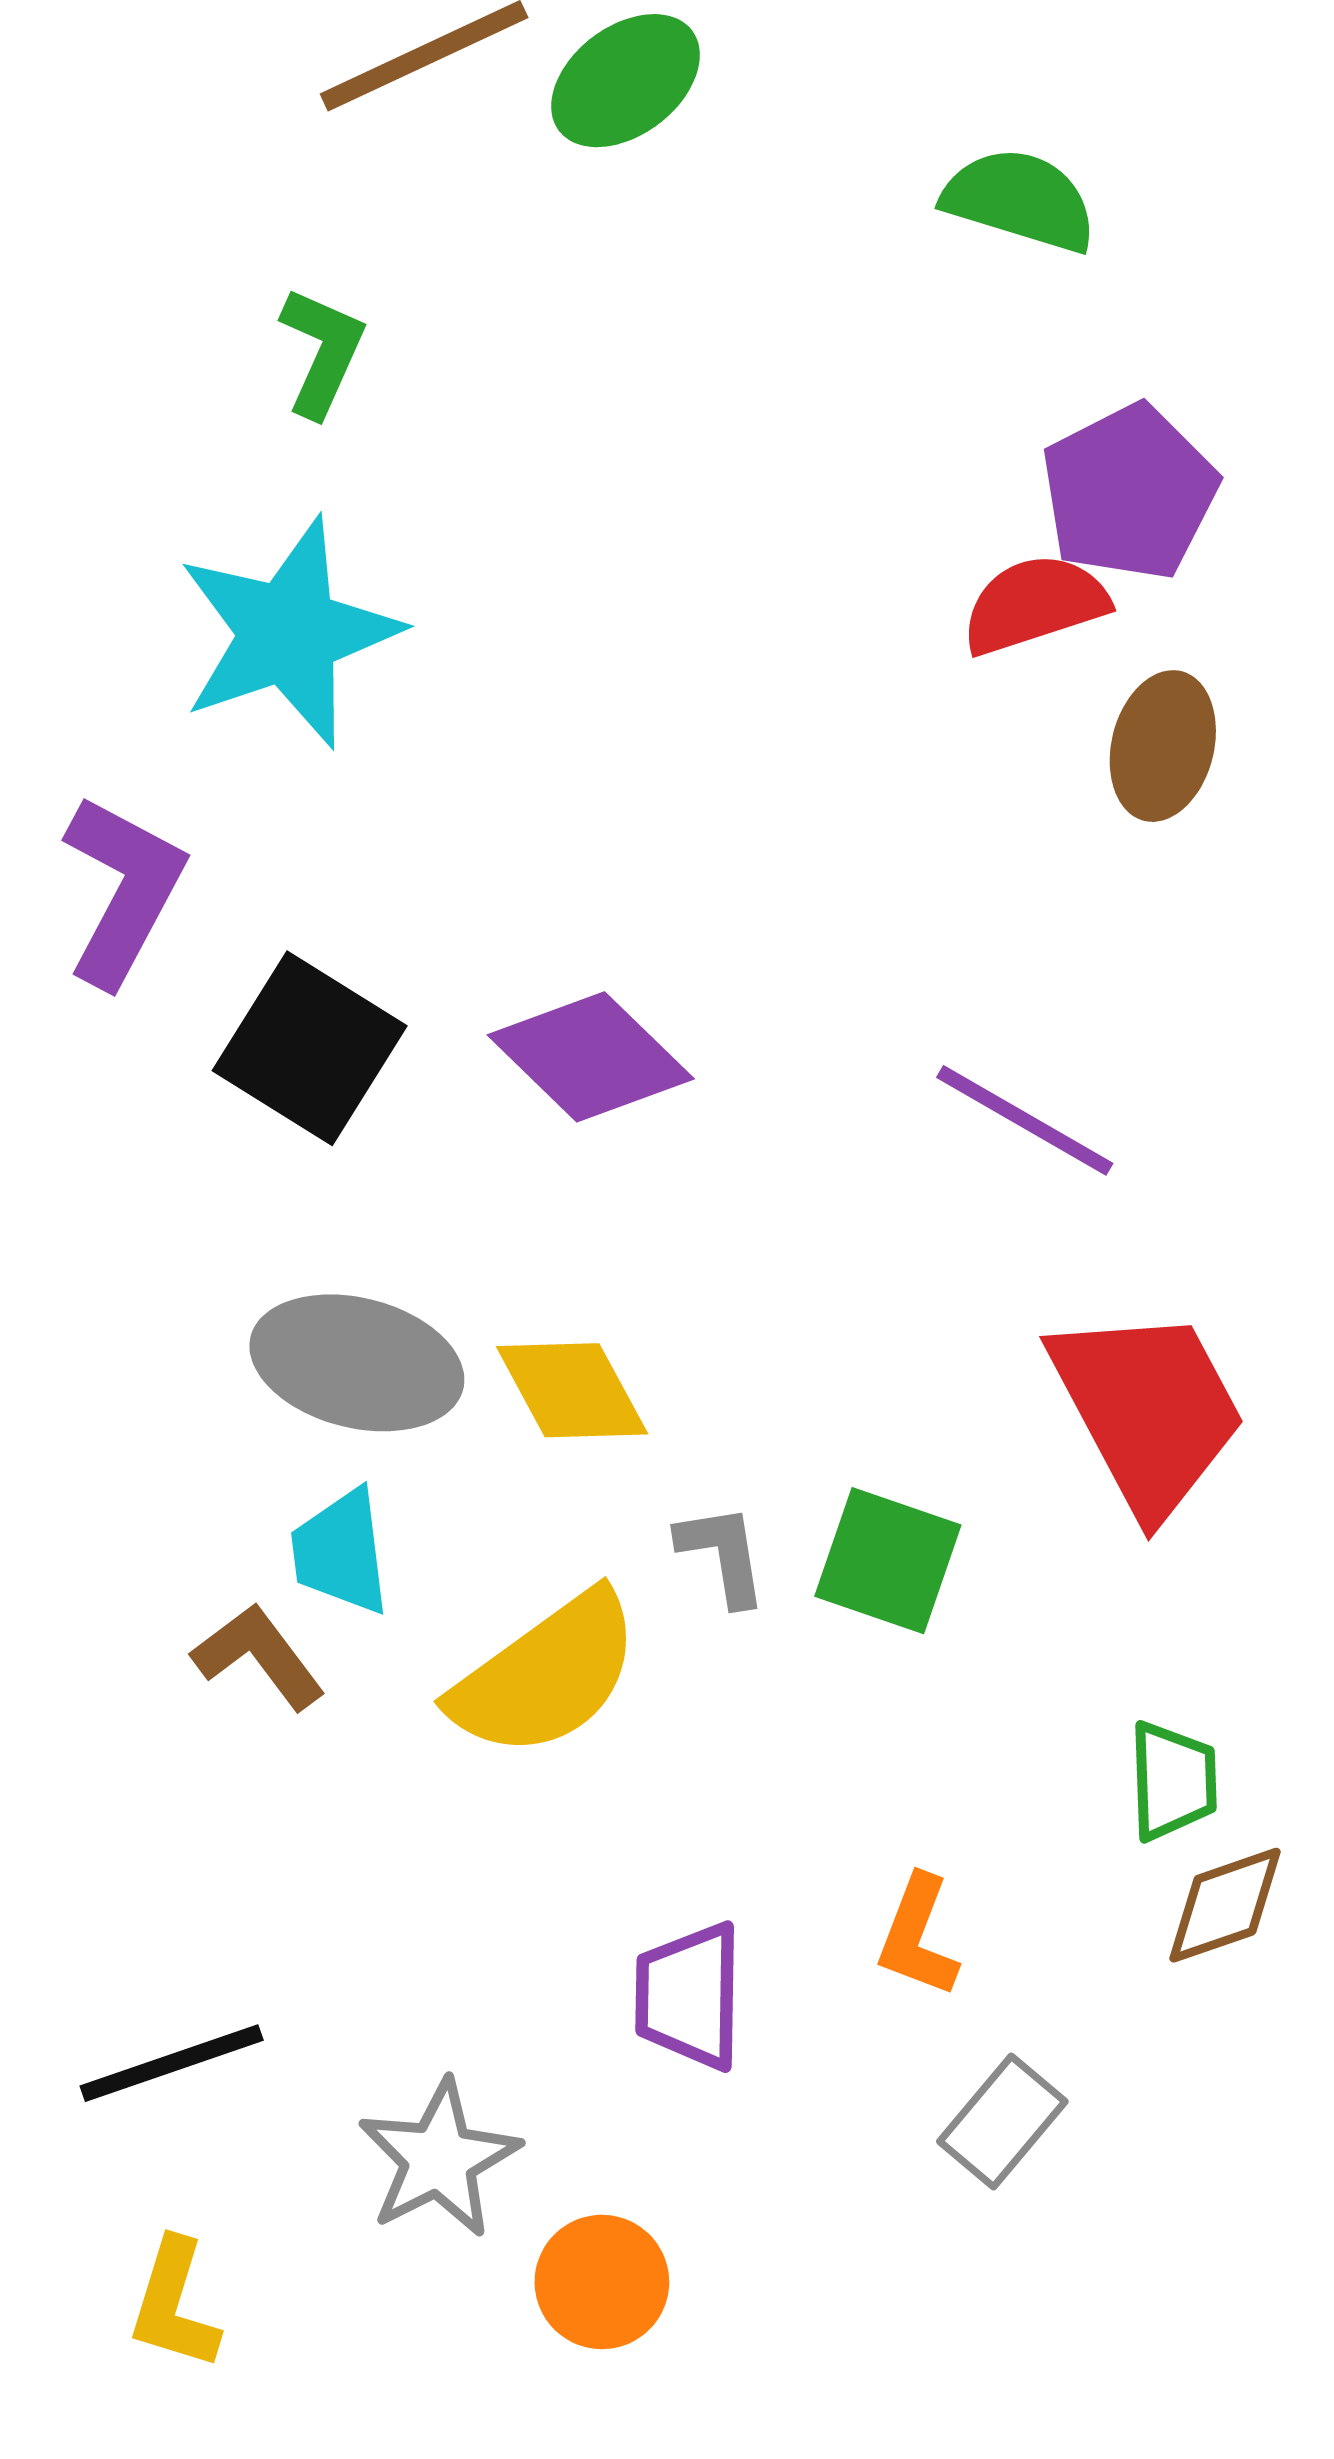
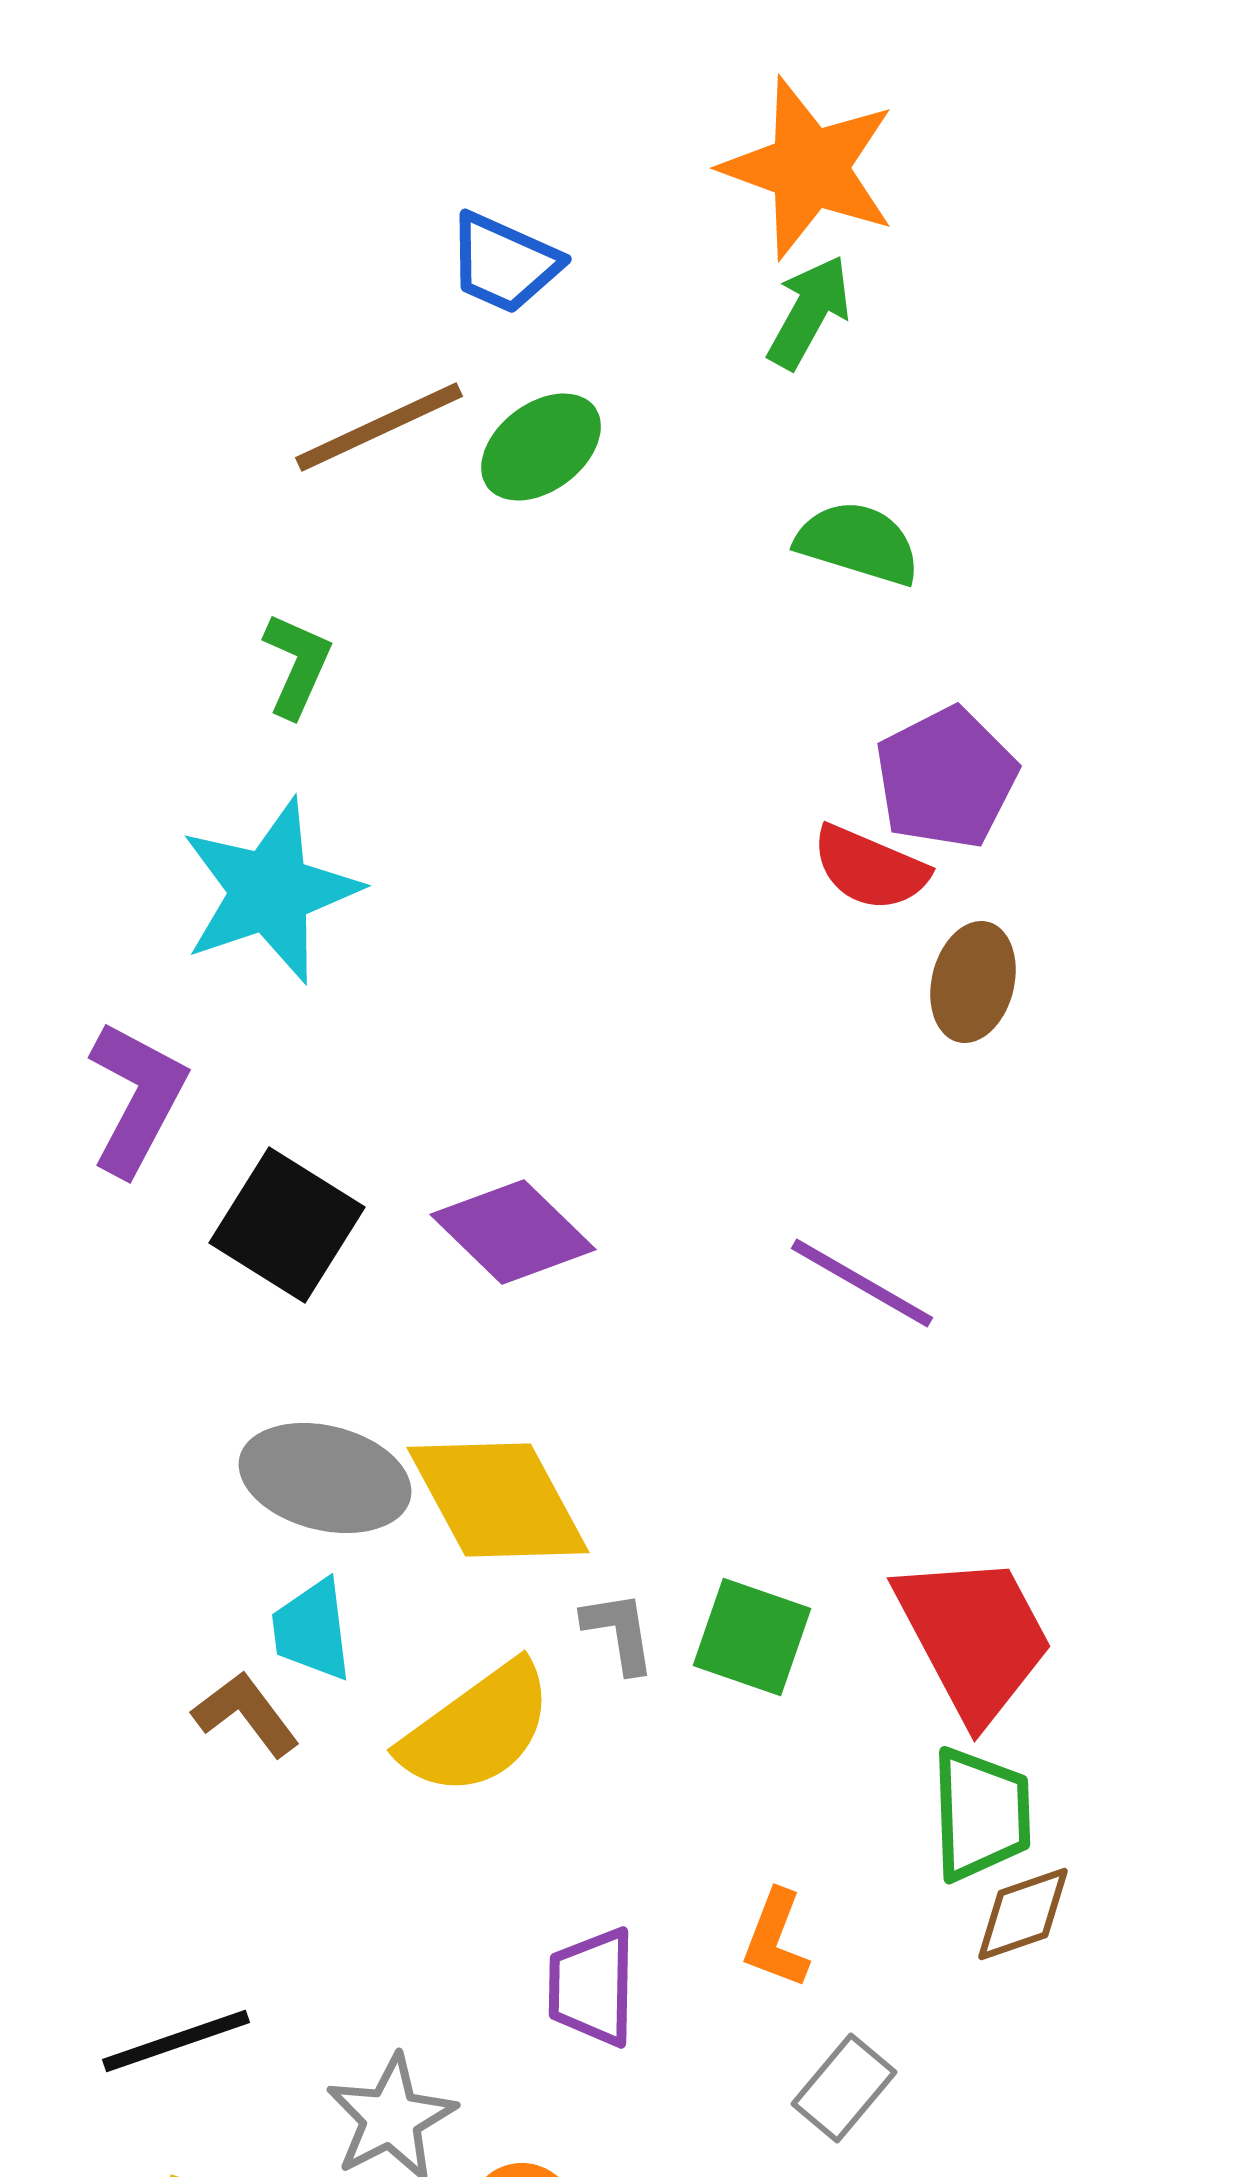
red semicircle: (1035, 604) -> (870, 868), turned -139
yellow diamond: (572, 1390) -> (498, 1500), size x1.5
red trapezoid: (1148, 1410) -> (974, 1637), moved
green trapezoid: (1173, 1781) -> (981, 1814), size x1.4

